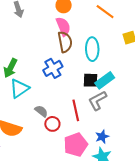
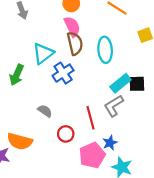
black square: (91, 80) -> (137, 84), moved
cyan triangle: (19, 89) -> (43, 53), moved
gray semicircle: (41, 111) -> (45, 111), moved
blue star: (102, 137) -> (110, 143), moved

